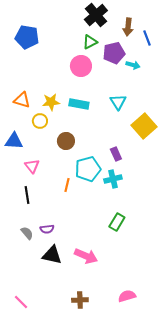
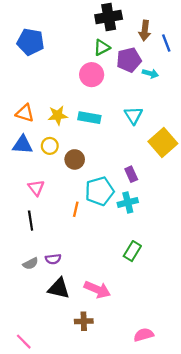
black cross: (96, 15) -> (109, 17), turned 30
yellow circle: (40, 121) -> (50, 146), moved
blue triangle: (14, 141) -> (23, 145), moved
gray semicircle: (27, 233) -> (31, 264), turned 104
brown cross: (80, 300) -> (84, 321), moved

